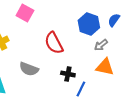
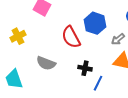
blue hexagon: (89, 24) -> (95, 23), moved

